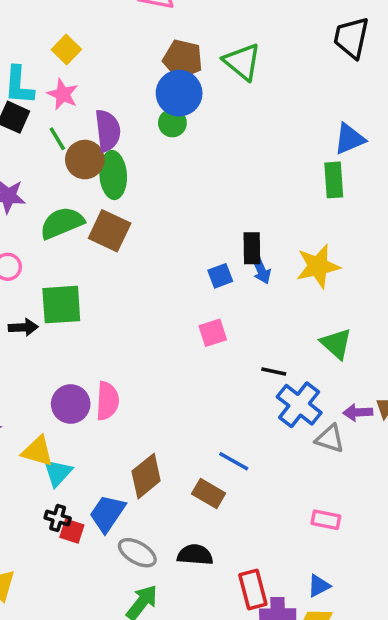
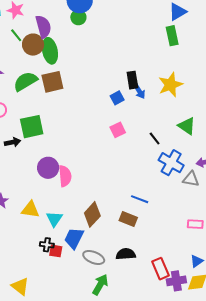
brown square: (110, 231) -> (52, 82), turned -30
black line: (274, 372) -> (155, 138), moved, turned 48
purple circle: (71, 404) -> (48, 168), moved
cyan triangle: (58, 473) -> (54, 219), moved

